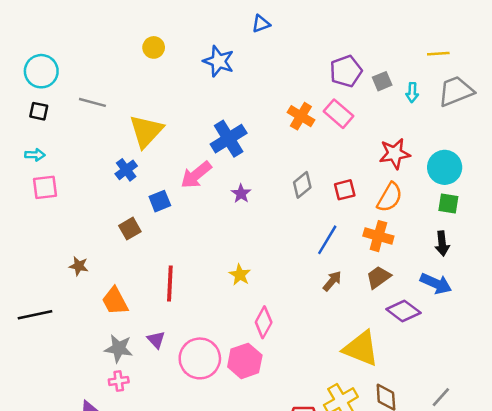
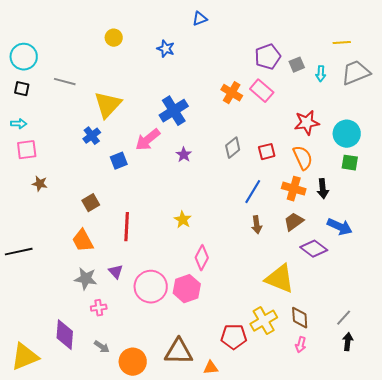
blue star: (219, 61) -> (166, 49), size x0.7
orange semicircle: (390, 197) -> (303, 158), turned -55
brown square: (130, 229) -> (91, 203), moved
black arrow: (442, 244) -> (323, 189), moved
brown star: (79, 266) -> (40, 184), moved
brown arrow: (332, 281) -> (257, 225), turned 132
pink cross: (119, 381) -> (99, 308), moved

